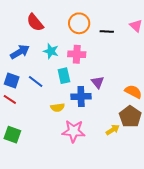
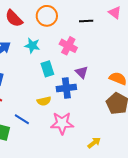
orange circle: (79, 23) -> (47, 16), moved
pink cross: (77, 54) -> (68, 46), moved, turned 30
blue line: (36, 82) -> (22, 119), moved
yellow arrow: (113, 130) -> (94, 143), moved

